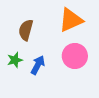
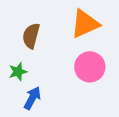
blue arrow: (38, 65) -> (32, 98), moved

